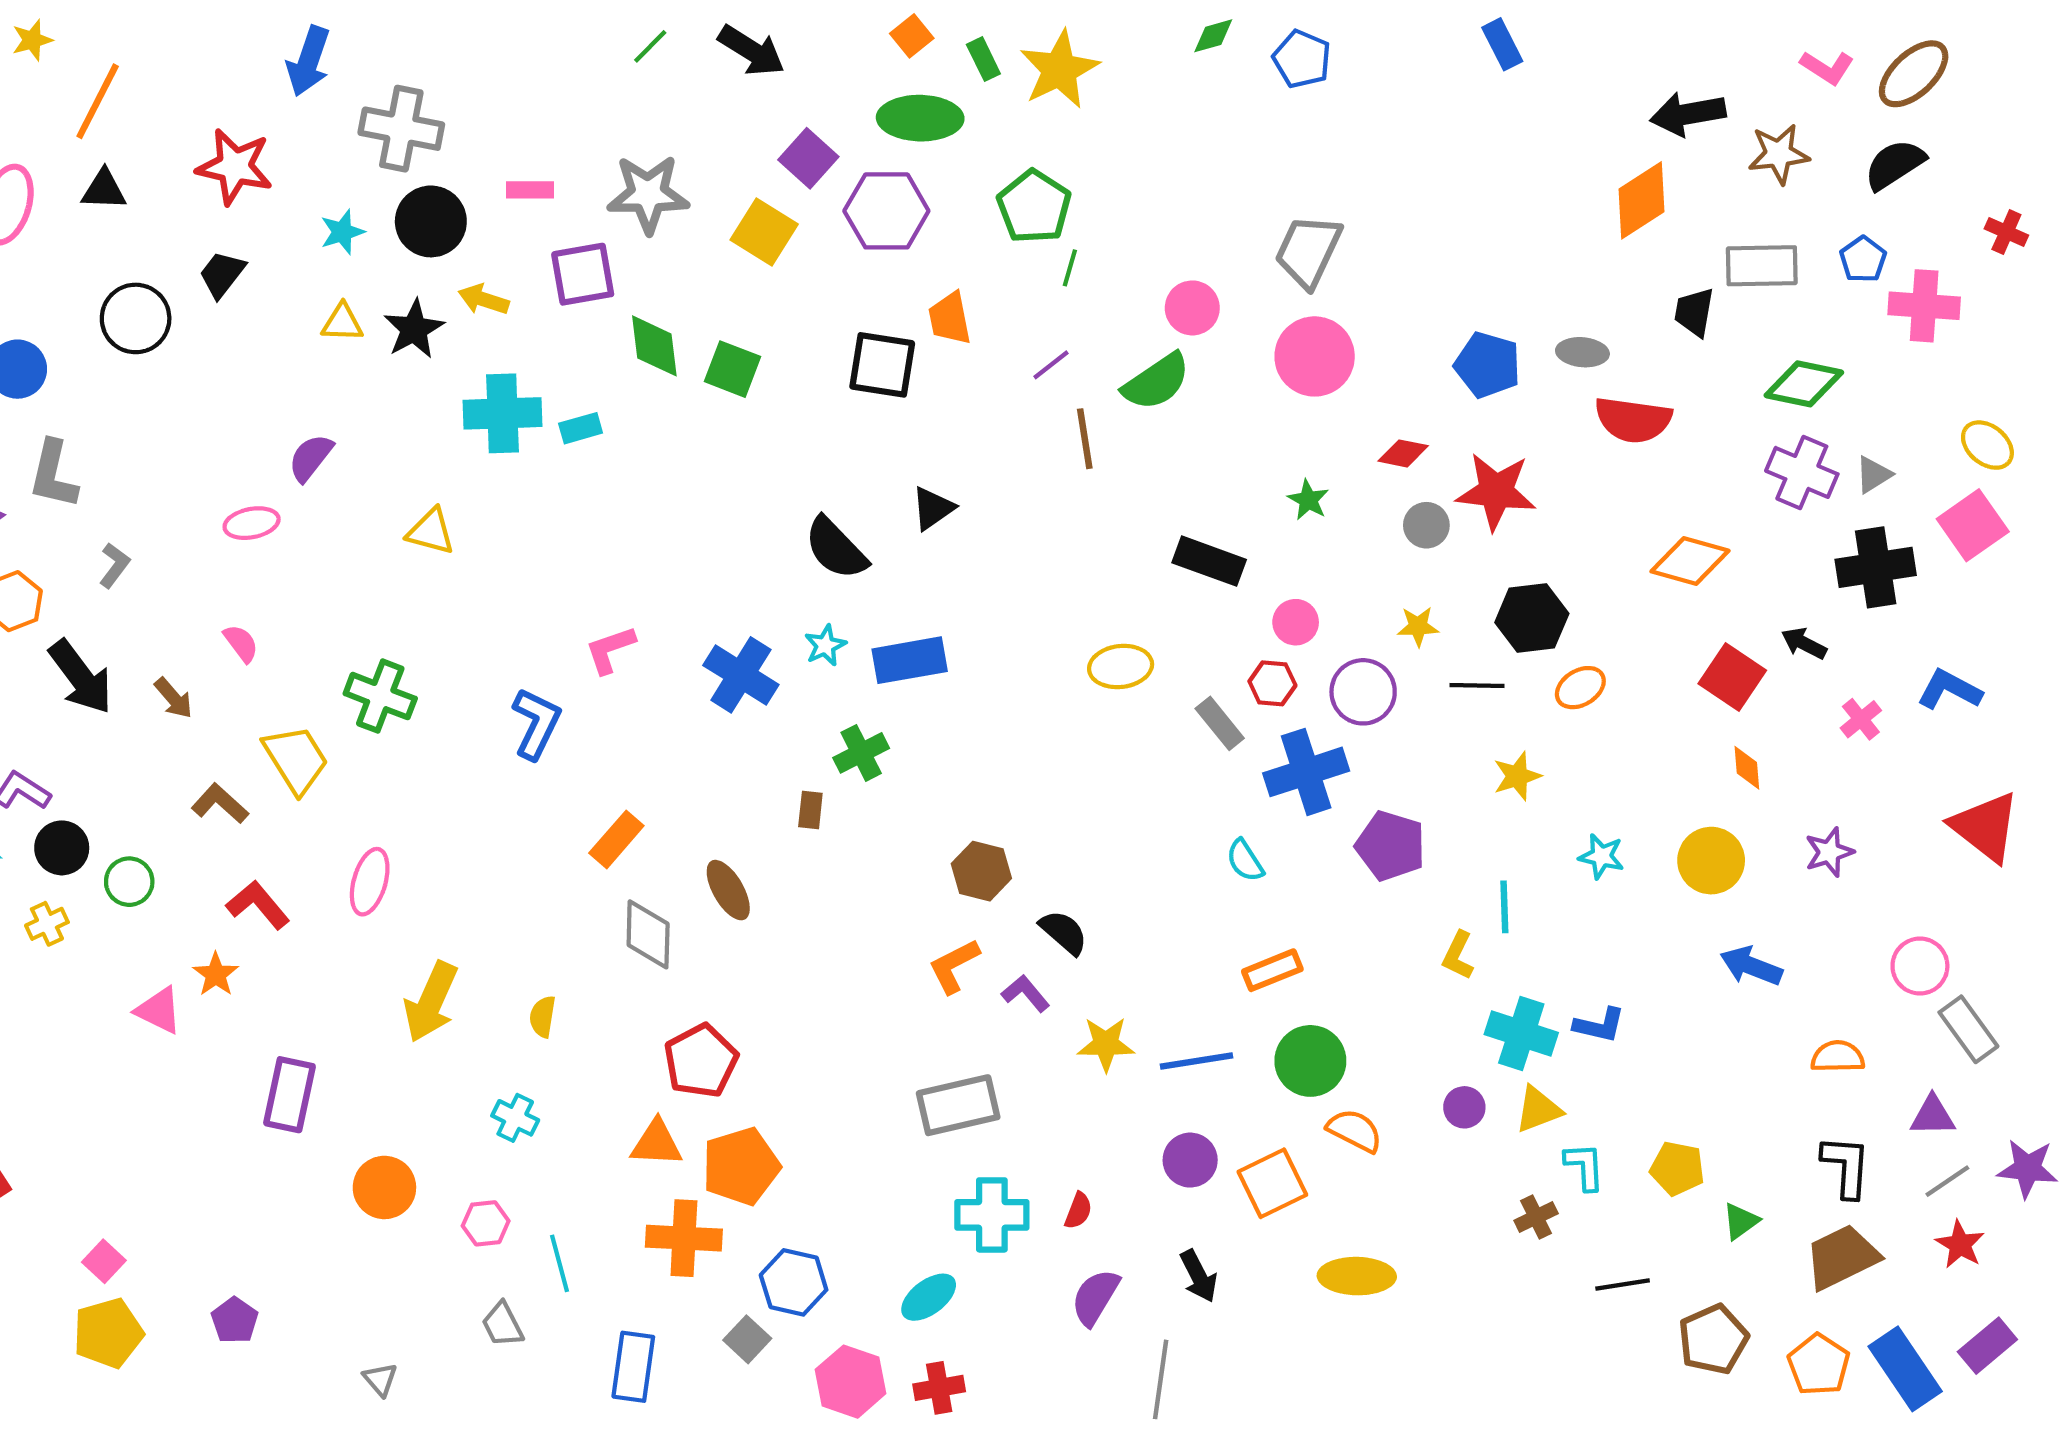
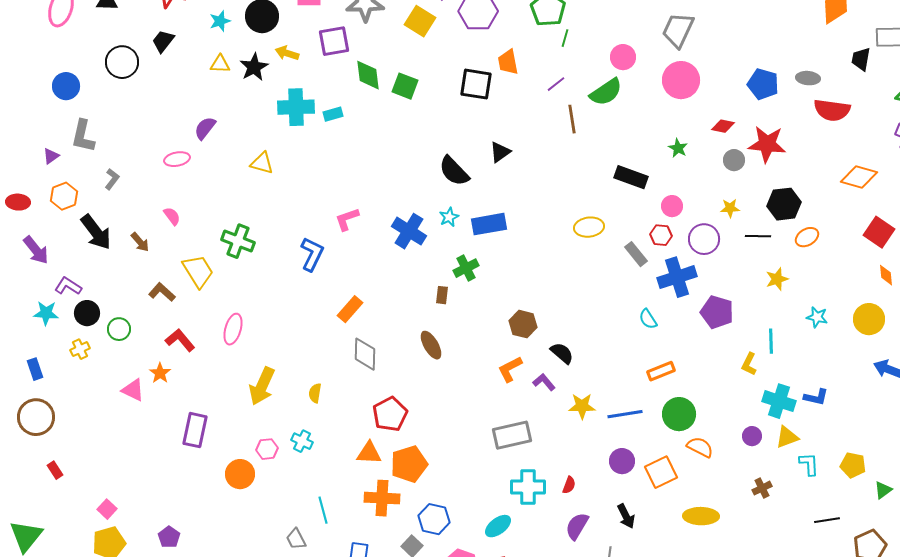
brown ellipse: (728, 890) -> (431, 345), moved
brown cross: (1536, 1217) -> (762, 488), moved
pink hexagon: (486, 1223) -> (267, 449), moved

